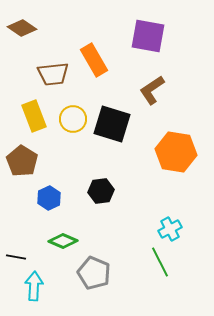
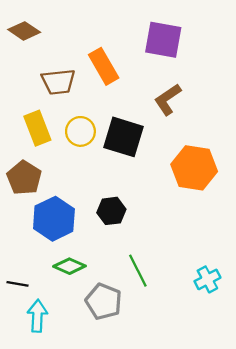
blue hexagon: (49, 198) -> (54, 219), size x1.6
cyan cross: (170, 229) -> (207, 279), moved
green line: (160, 262) -> (138, 271), moved

